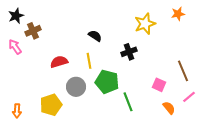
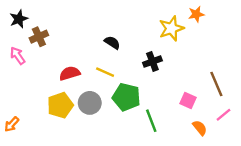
orange star: (178, 14) -> (196, 14), moved
yellow line: (89, 61) -> (105, 72), turned -56
yellow pentagon: (51, 105) -> (60, 105), moved
orange arrow: (17, 111) -> (12, 124), moved, turned 40

